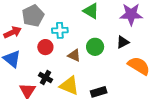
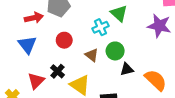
cyan cross: (60, 30) -> (100, 27), moved, turned -35
black triangle: (123, 42) -> (127, 69), moved

